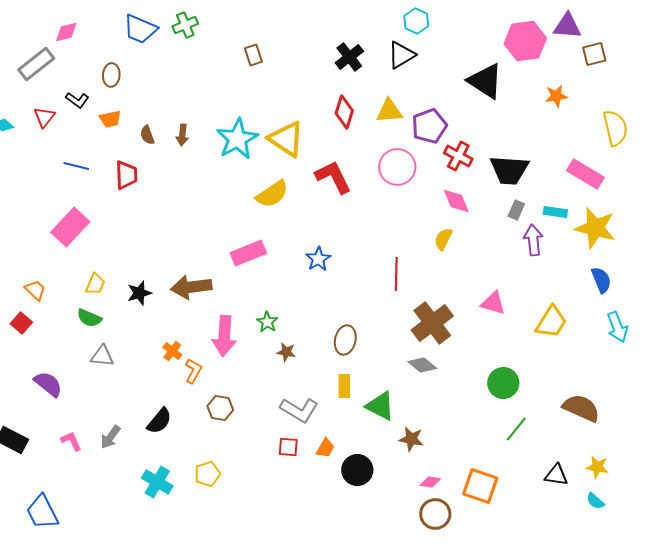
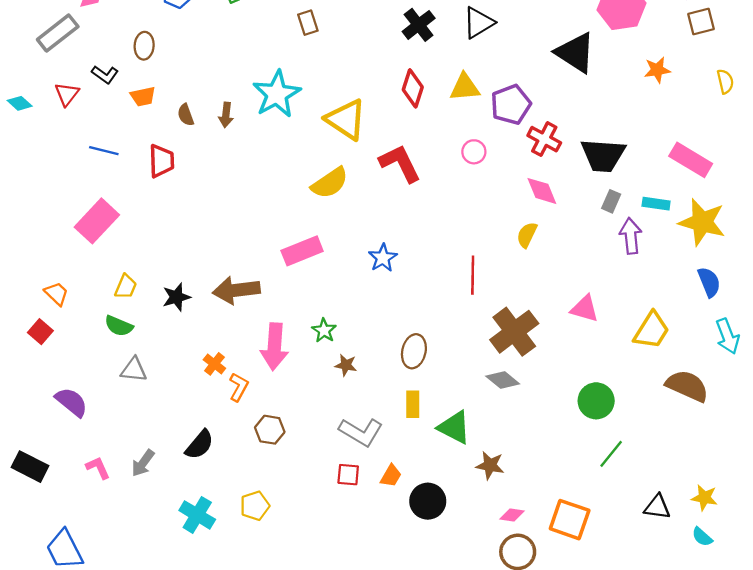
yellow semicircle: (615, 128) -> (725, 81), moved, size x0.6
cyan star: (237, 139) -> (277, 94), moved
pink circle: (397, 167) -> (474, 152), size x0.6
brown semicircle: (581, 408) -> (687, 386), moved

